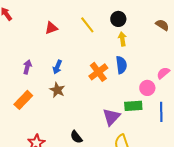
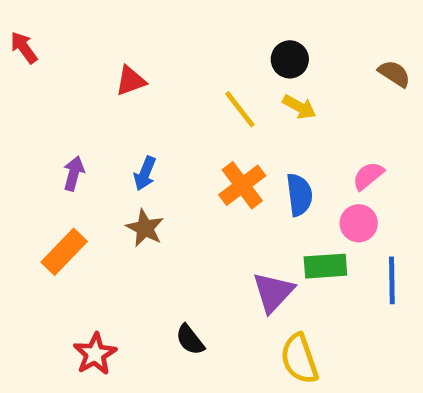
yellow line: (87, 25) -> (240, 109), moved
yellow arrow: (122, 39) -> (299, 107), turned 128
blue semicircle: (121, 65) -> (299, 195), moved
pink semicircle: (163, 73) -> (368, 176), moved

